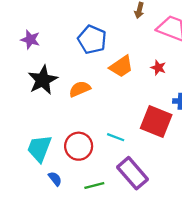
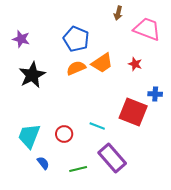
orange semicircle: (80, 89) -> (76, 68), moved
red circle: (79, 146) -> (64, 134), size x0.7

